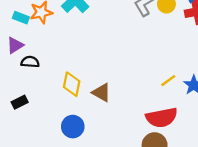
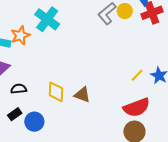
black semicircle: (30, 62) -> (19, 89), moved
blue circle: (73, 127) -> (34, 122), moved

